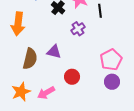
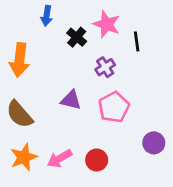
brown semicircle: (30, 59) -> (19, 114), moved, turned 125
pink pentagon: (111, 60) -> (114, 107), moved
red circle: (72, 77) -> (97, 160), moved

